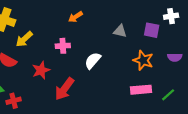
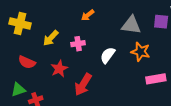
gray triangle: (120, 31) -> (131, 25), size x1.5
yellow arrow: (24, 39) -> (51, 38), moved
orange star: (143, 60) -> (141, 52), moved

